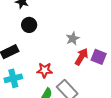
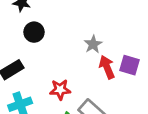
red arrow: (82, 57) -> (107, 67), turned -48

